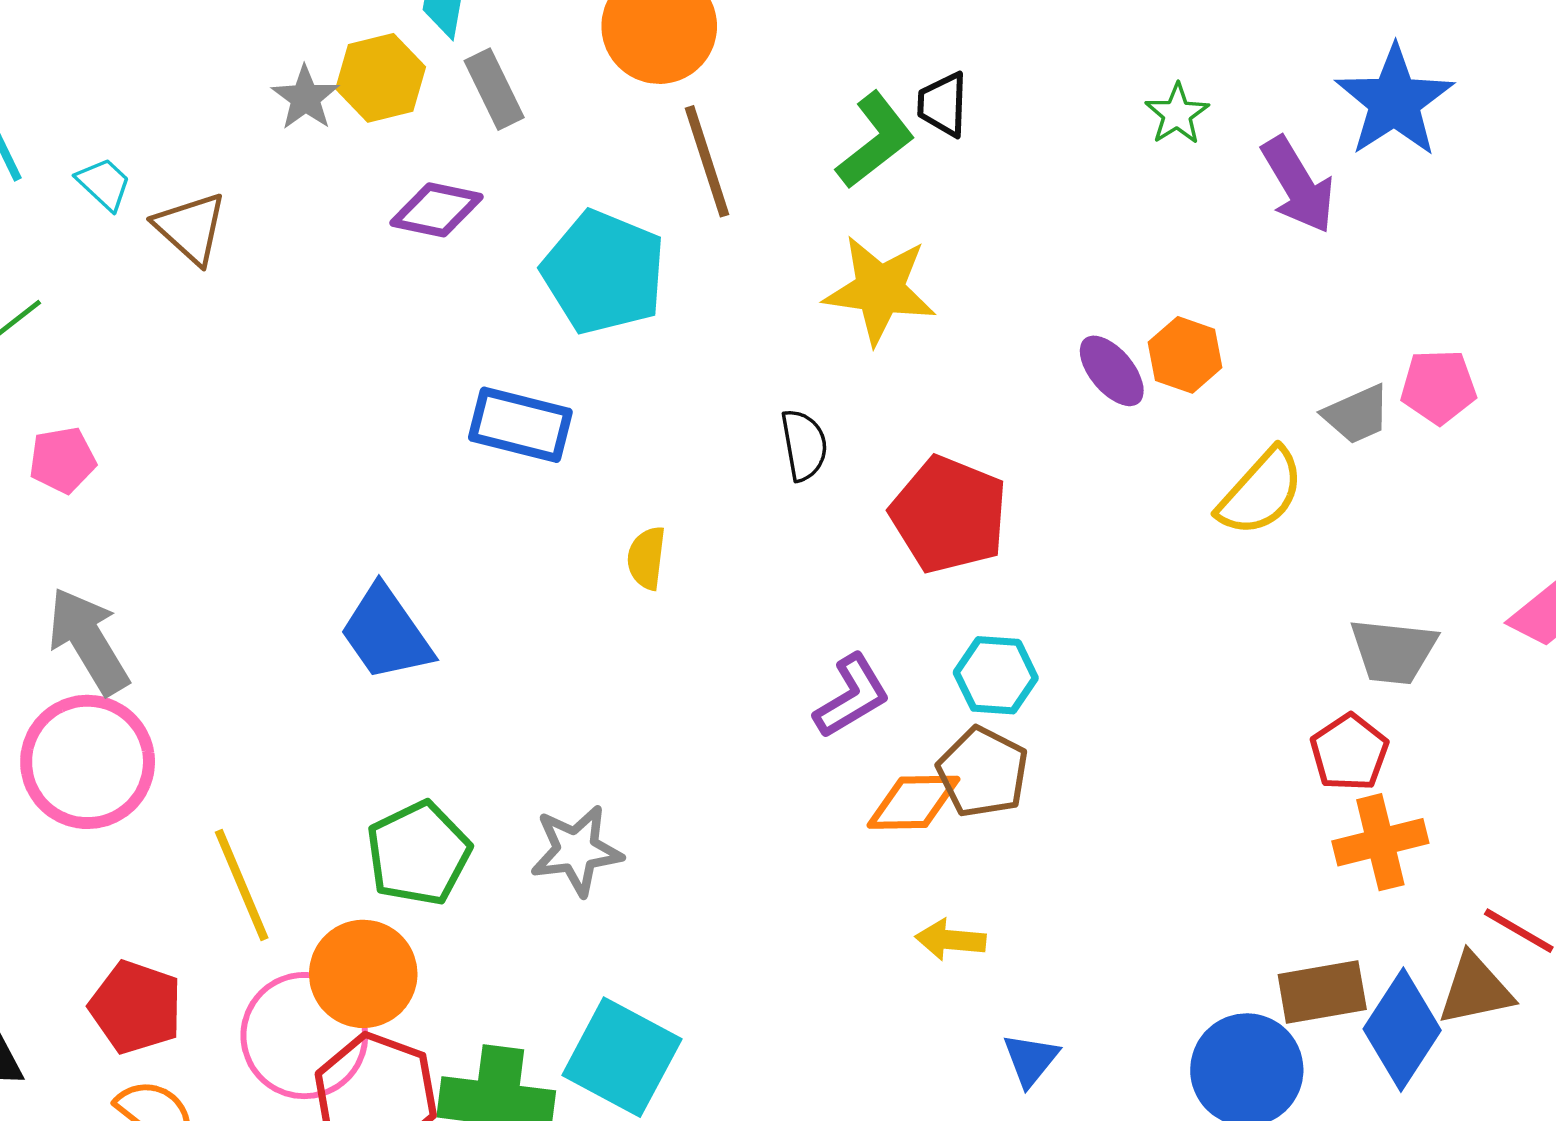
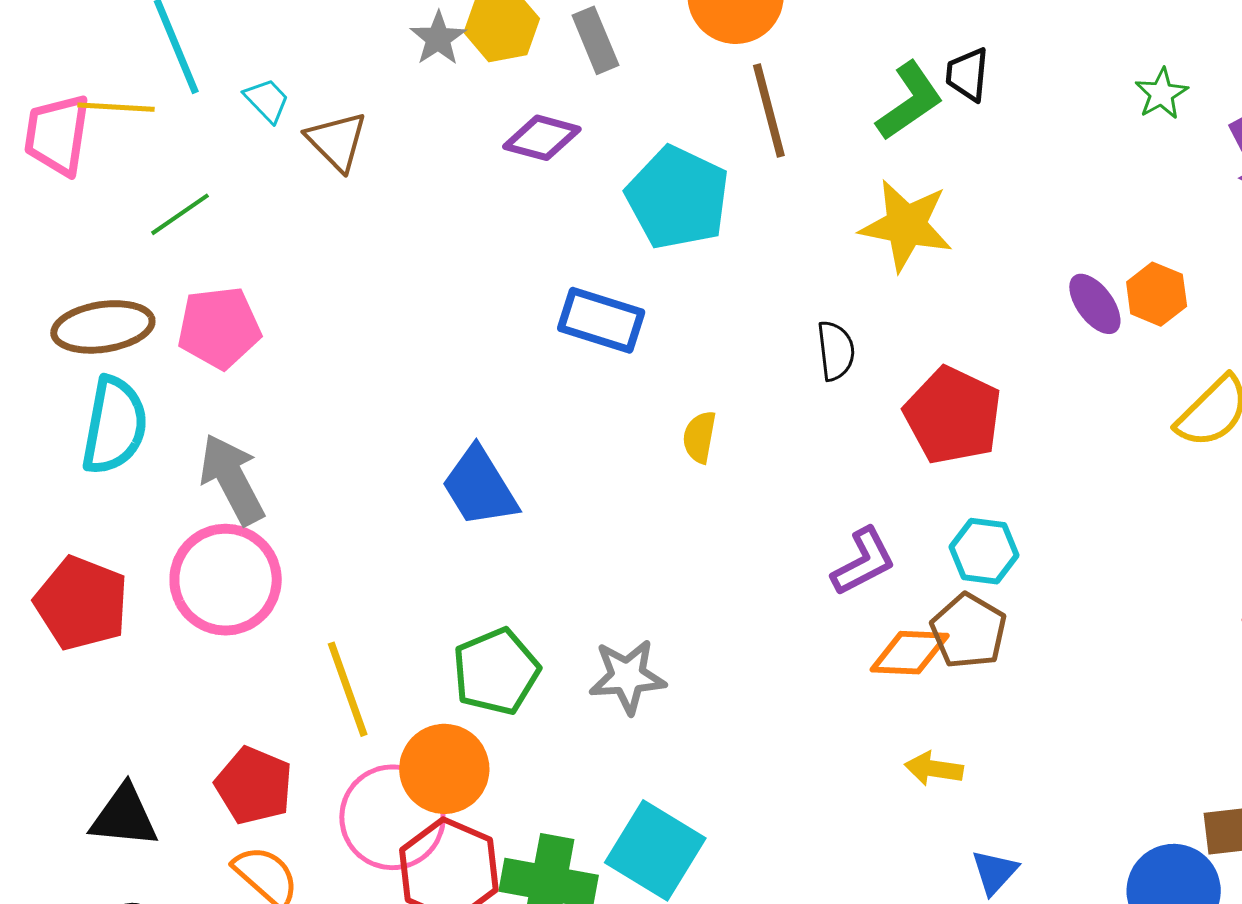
pink pentagon: (62, 460) -> (219, 328), size x1.5

